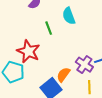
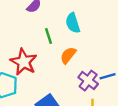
orange semicircle: (63, 75) -> (68, 55), moved

